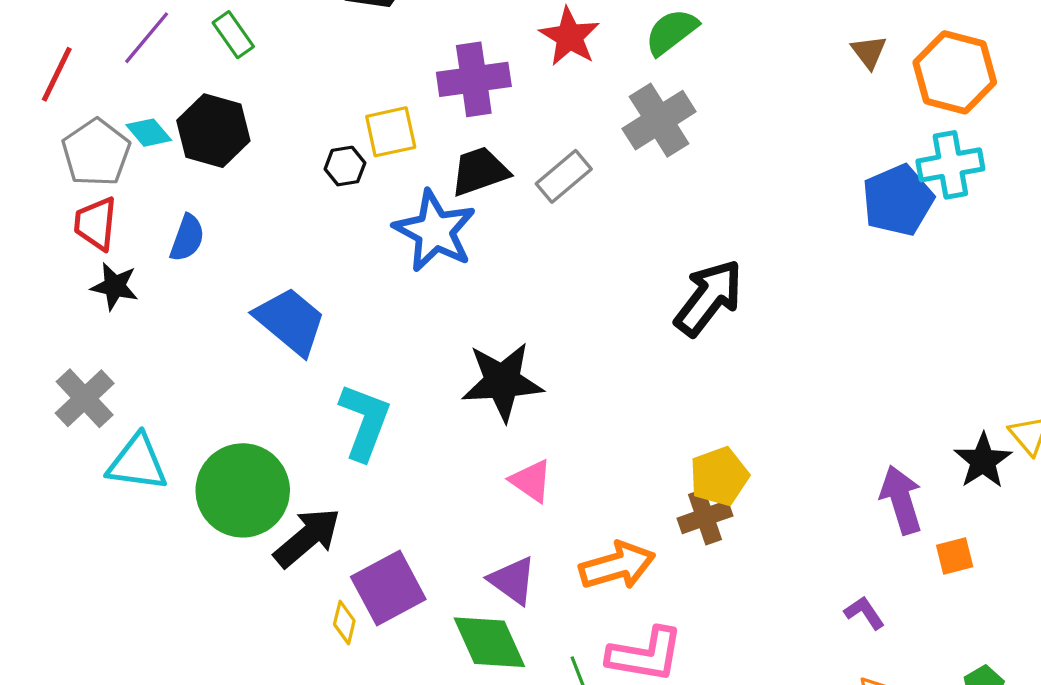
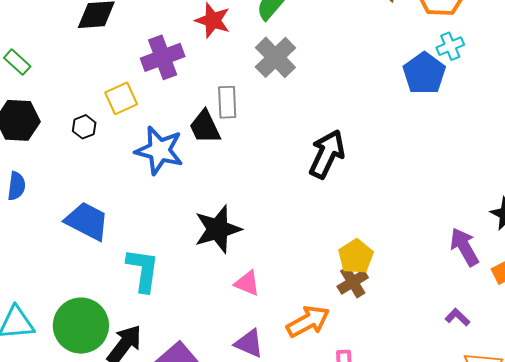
cyan cross: (950, 165) -> (450, 46), size x0.7
black hexagon: (345, 166) -> (84, 127), moved
black trapezoid: (480, 171) -> (205, 127), moved, turned -84
gray rectangle: (564, 176) -> (227, 102), turned -40

